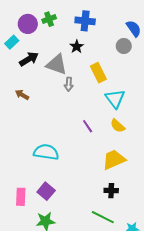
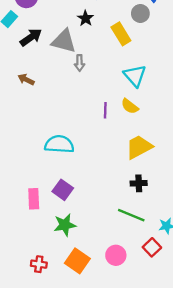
yellow rectangle: (98, 73) -> (121, 34), moved
purple line: (88, 126) -> (105, 110), turned 40
yellow semicircle: (118, 126) -> (130, 106), moved

